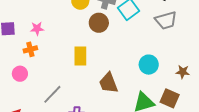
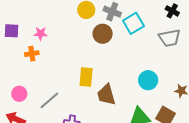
yellow rectangle: (80, 56) -> (86, 77), moved
pink circle: (20, 74) -> (19, 94), moved

